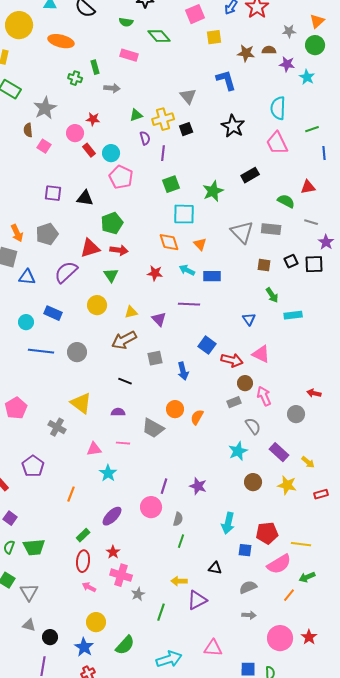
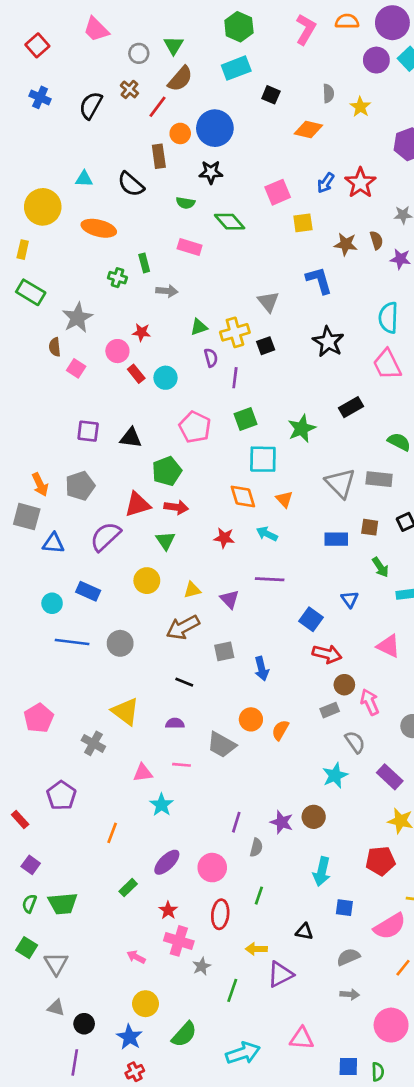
brown semicircle: (269, 50) -> (376, 240), turned 72
pink pentagon: (121, 177) -> (195, 427), moved
blue rectangle: (212, 276) -> (336, 539), moved
blue square: (207, 345) -> (311, 619), moved
pink triangle: (261, 354) -> (388, 646), moved
brown circle: (253, 482) -> (314, 817), moved
pink circle: (151, 507) -> (212, 868), moved
gray semicircle: (178, 519) -> (256, 848), moved
red pentagon: (267, 533) -> (380, 861), moved
red ellipse: (83, 561) -> (220, 914), moved

